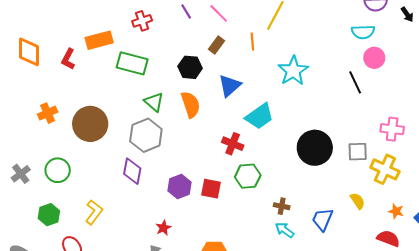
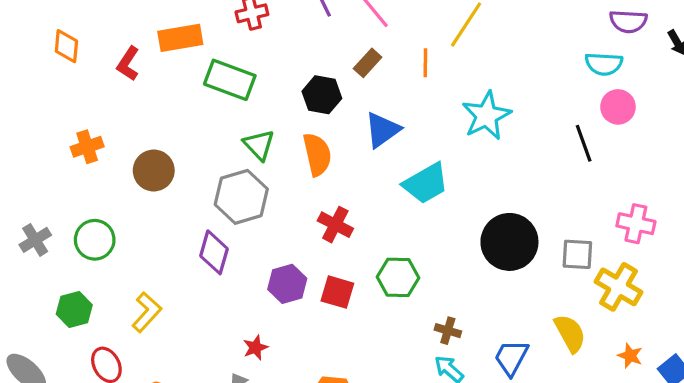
orange diamond: (29, 52) -> (66, 46), size x0.7
brown circle: (90, 124) -> (154, 171), size x0.7
red cross: (233, 144) -> (335, 225), moved
yellow semicircle: (358, 201) -> (570, 333), size x1.4

